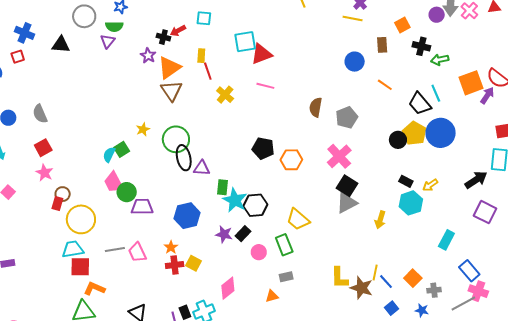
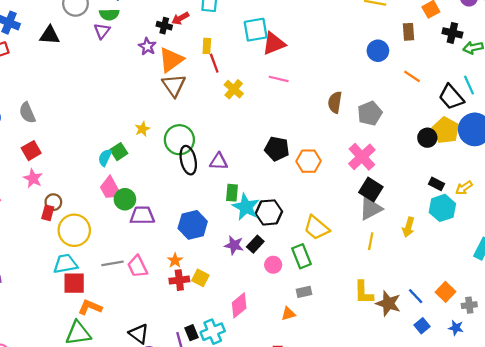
purple triangle: (202, 168) -> (219, 161), moved
yellow line: (375, 273) -> (371, 241), moved

